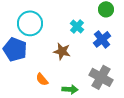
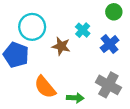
brown star: (62, 51) -> (61, 46), moved
orange semicircle: (42, 79) -> (45, 87), size x1.6

